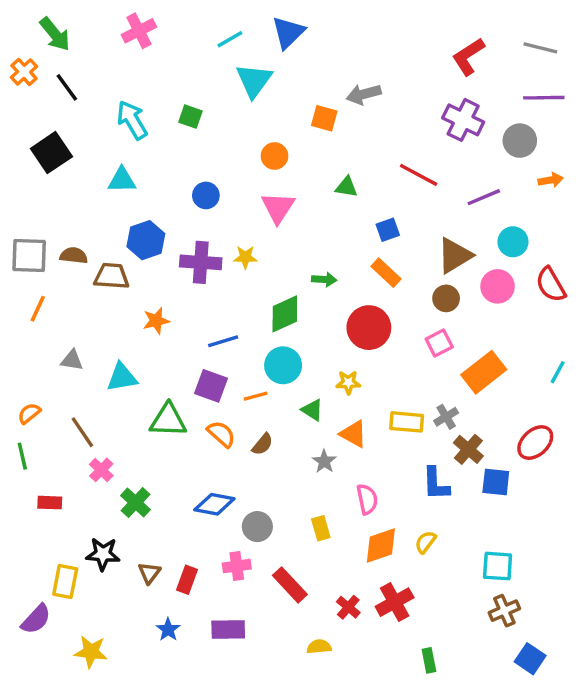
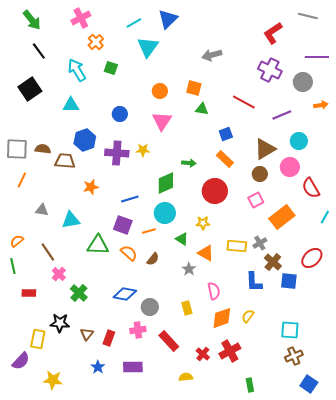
gray line: (540, 48) -> (308, 16), moved
orange cross: (24, 72) -> (96, 42), moved
orange square: (324, 118) -> (194, 88), moved
red semicircle: (551, 285) -> (311, 188), moved

